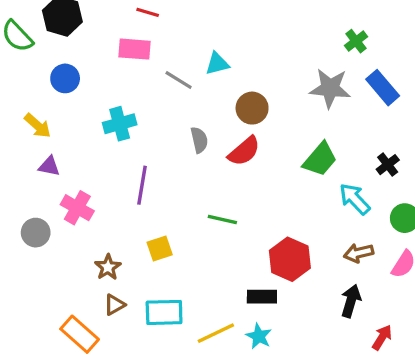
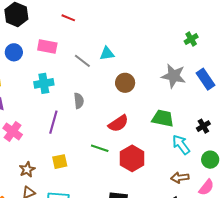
green cross: (356, 41) -> (191, 39), moved
pink rectangle: (134, 49) -> (47, 47), moved
gray semicircle: (199, 140) -> (79, 101), moved
red semicircle: (244, 151) -> (118, 123), moved
green trapezoid: (320, 159) -> (163, 118), turned -125
red hexagon: (290, 259) -> (132, 158), moved

